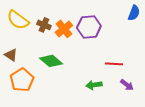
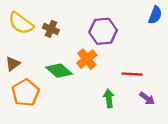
orange cross: (64, 29) -> (87, 59), moved
brown triangle: (11, 55) -> (13, 64), turned 48
green arrow: (94, 85) -> (109, 98), turned 91

